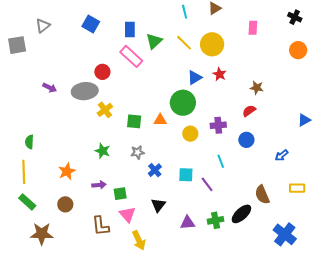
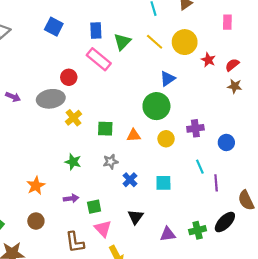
red star: (219, 74) -> (208, 60), moved
red semicircle: (249, 111) -> (232, 65), moved
orange triangle: (160, 120) -> (134, 135), moved
purple line: (207, 184) -> (216, 183), moved, turned 35

